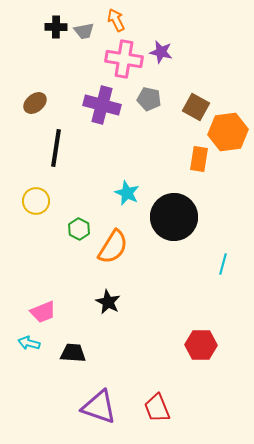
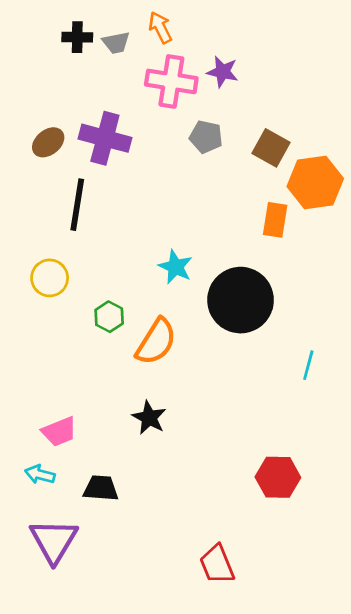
purple cross: (102, 105) -> (105, 138), moved
purple triangle: (99, 407) -> (54, 541), moved, turned 42

